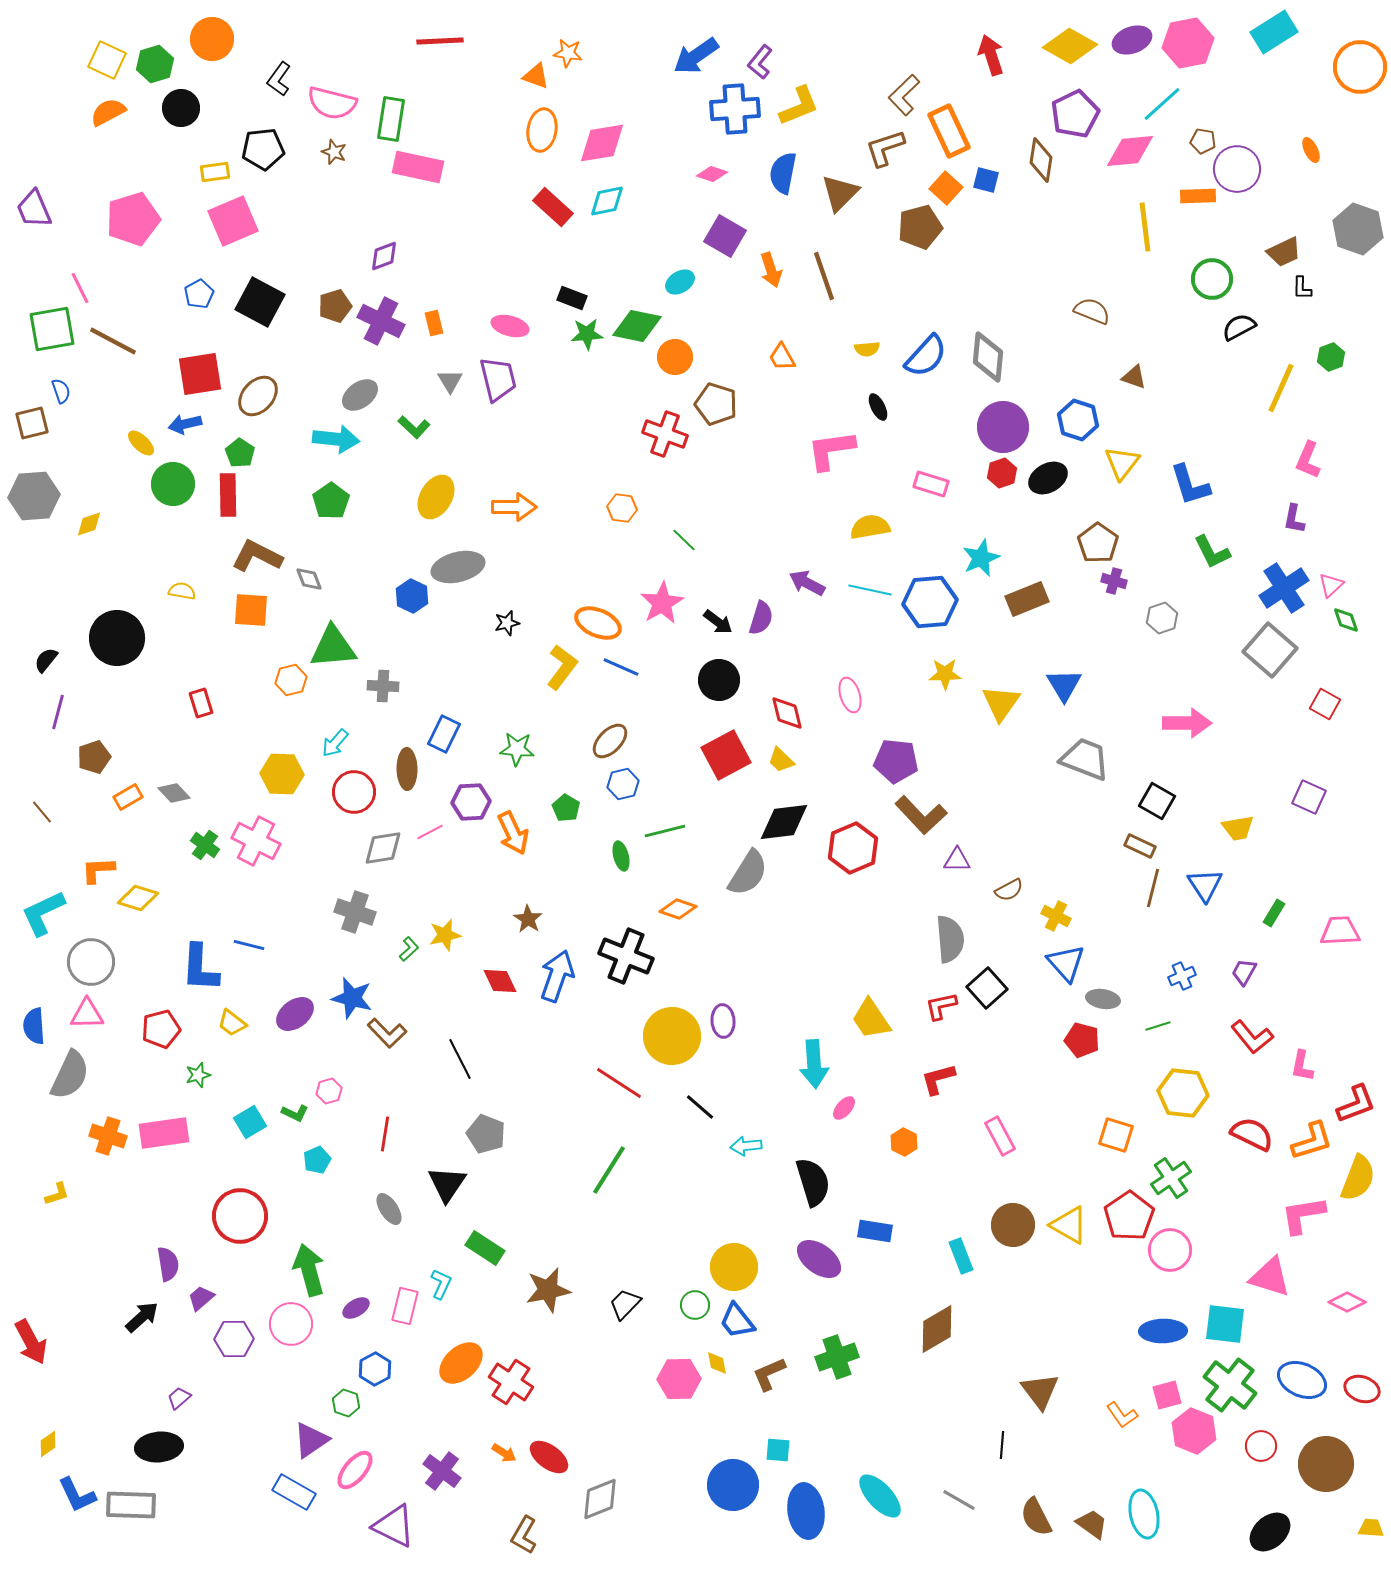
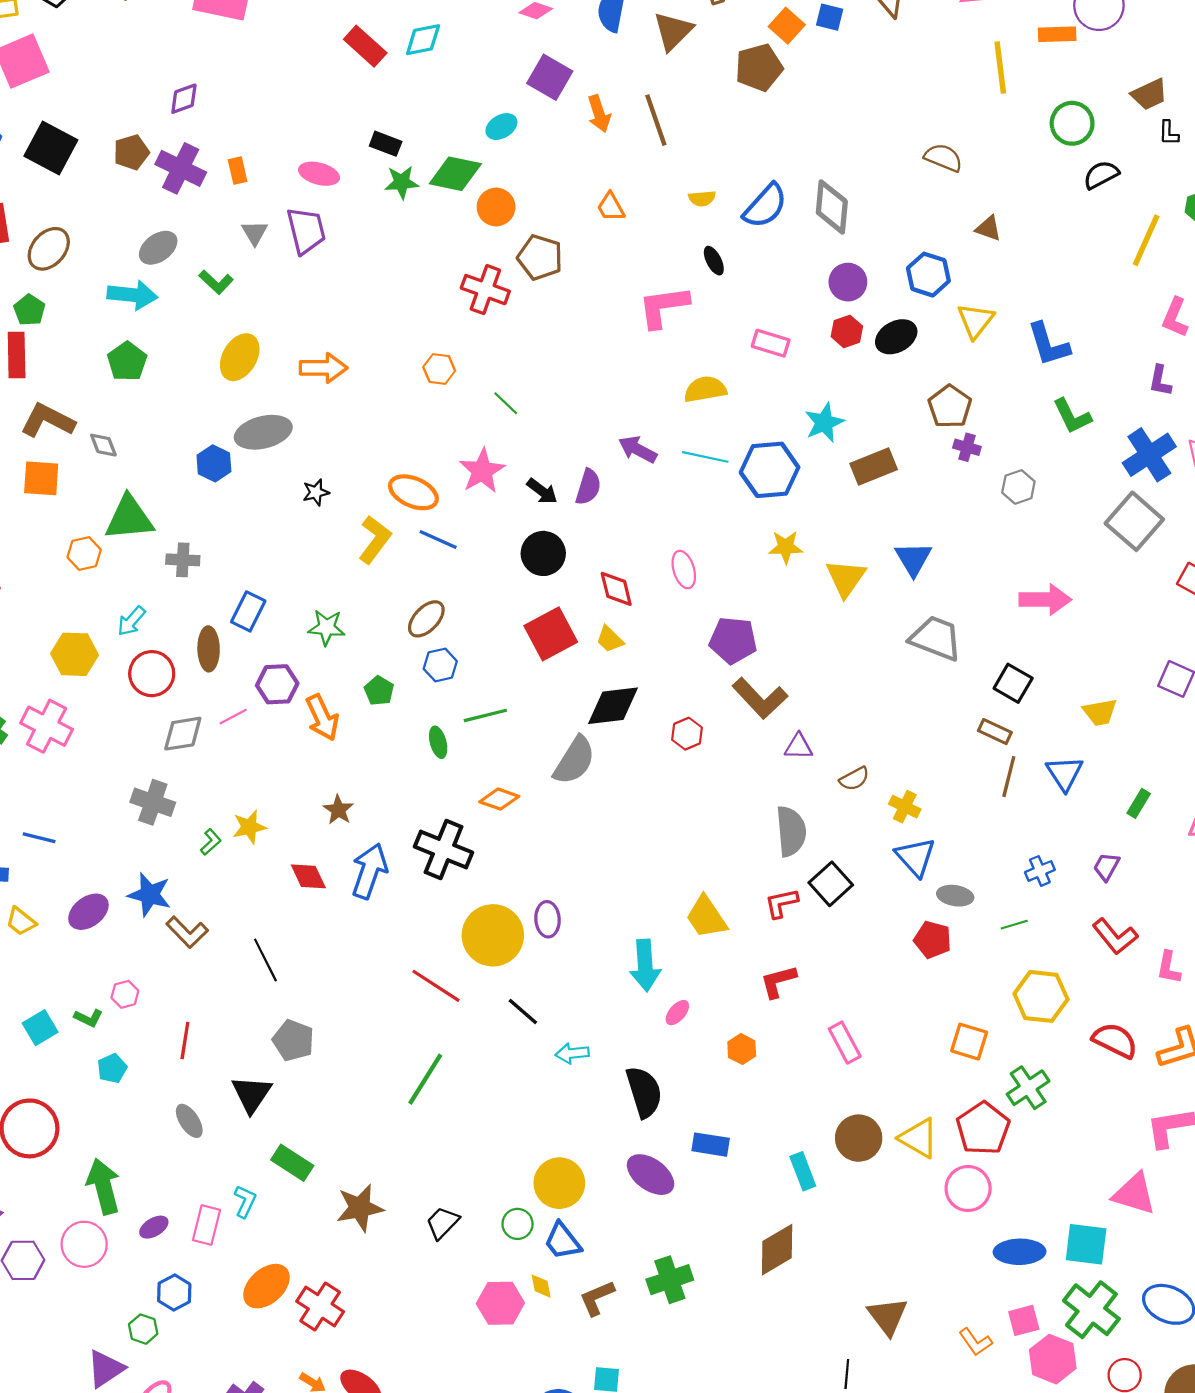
purple circle: (1003, 427) -> (848, 282), size x0.7
red hexagon: (853, 848) -> (687, 734), size x0.6
pink circle: (1170, 1250) -> (968, 1188), moved

